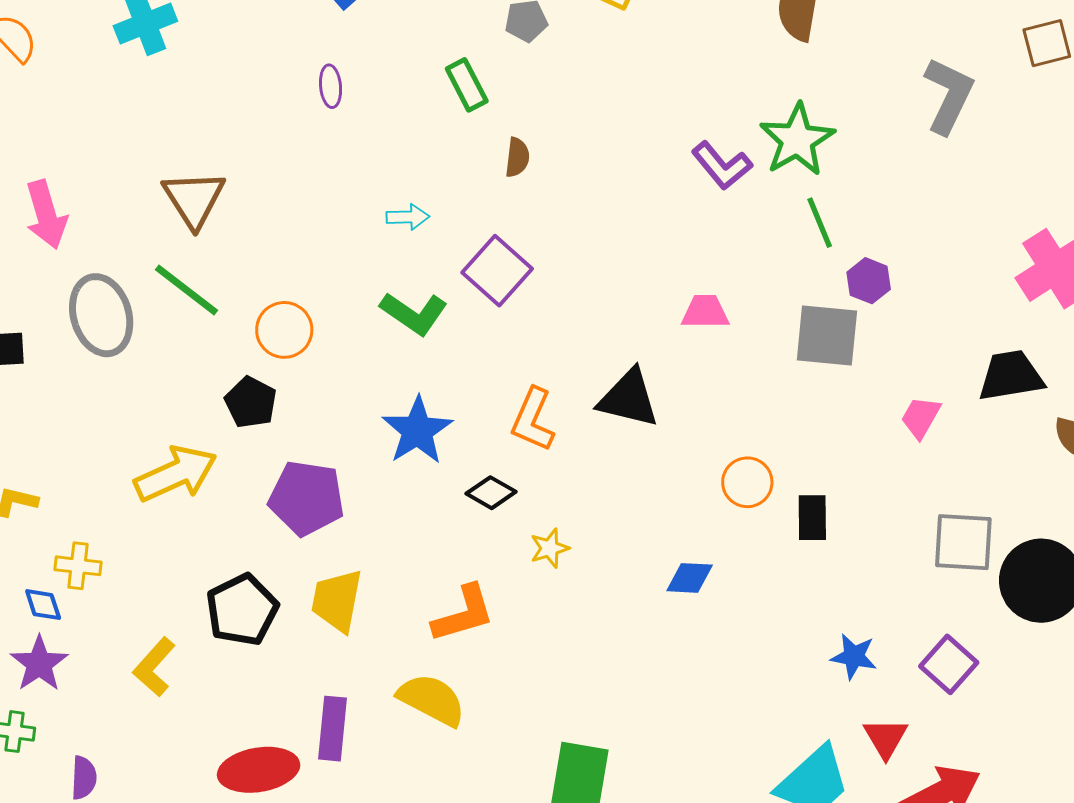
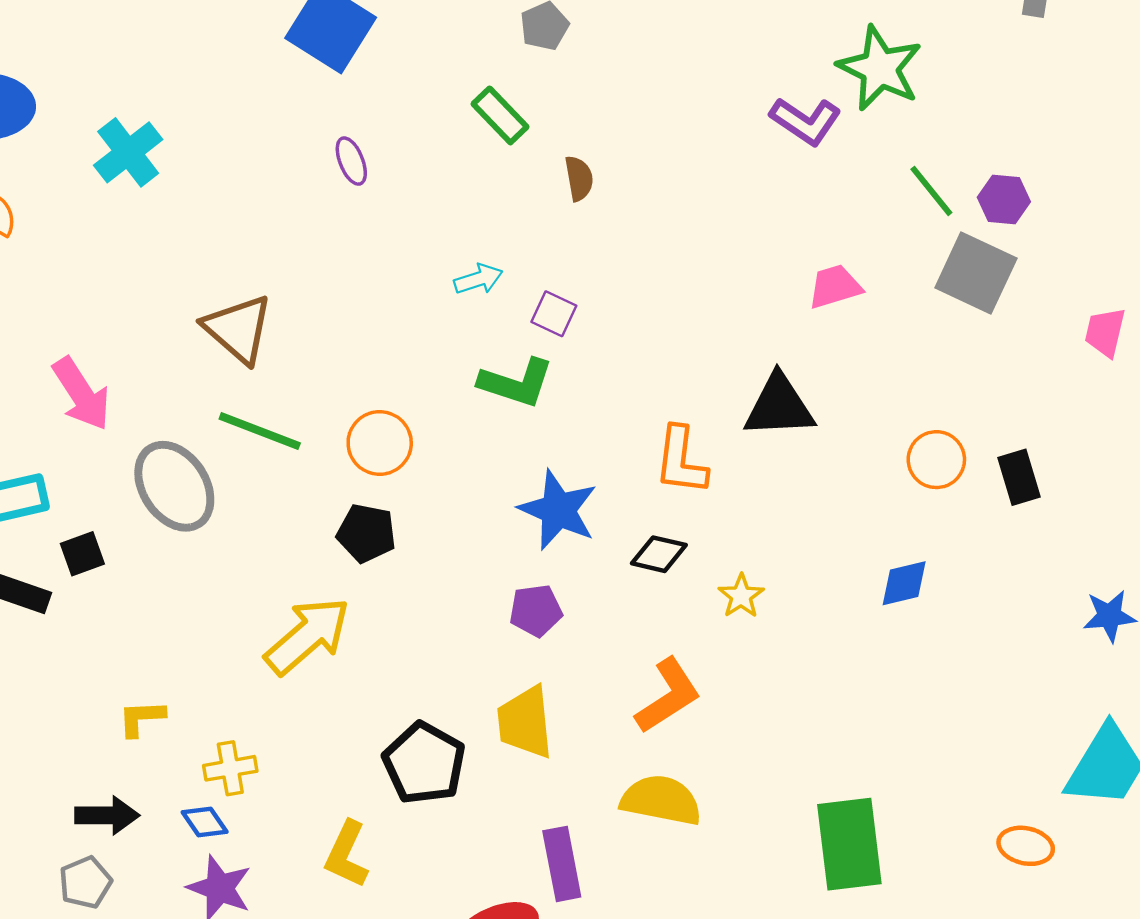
green line: (820, 223) -> (931, 191), moved
purple square: (497, 271) -> (554, 314), moved, size x0.6
gray square: (827, 335) -> (976, 273), turned 36
purple pentagon: (307, 498) -> (536, 611), moved, size x0.6

